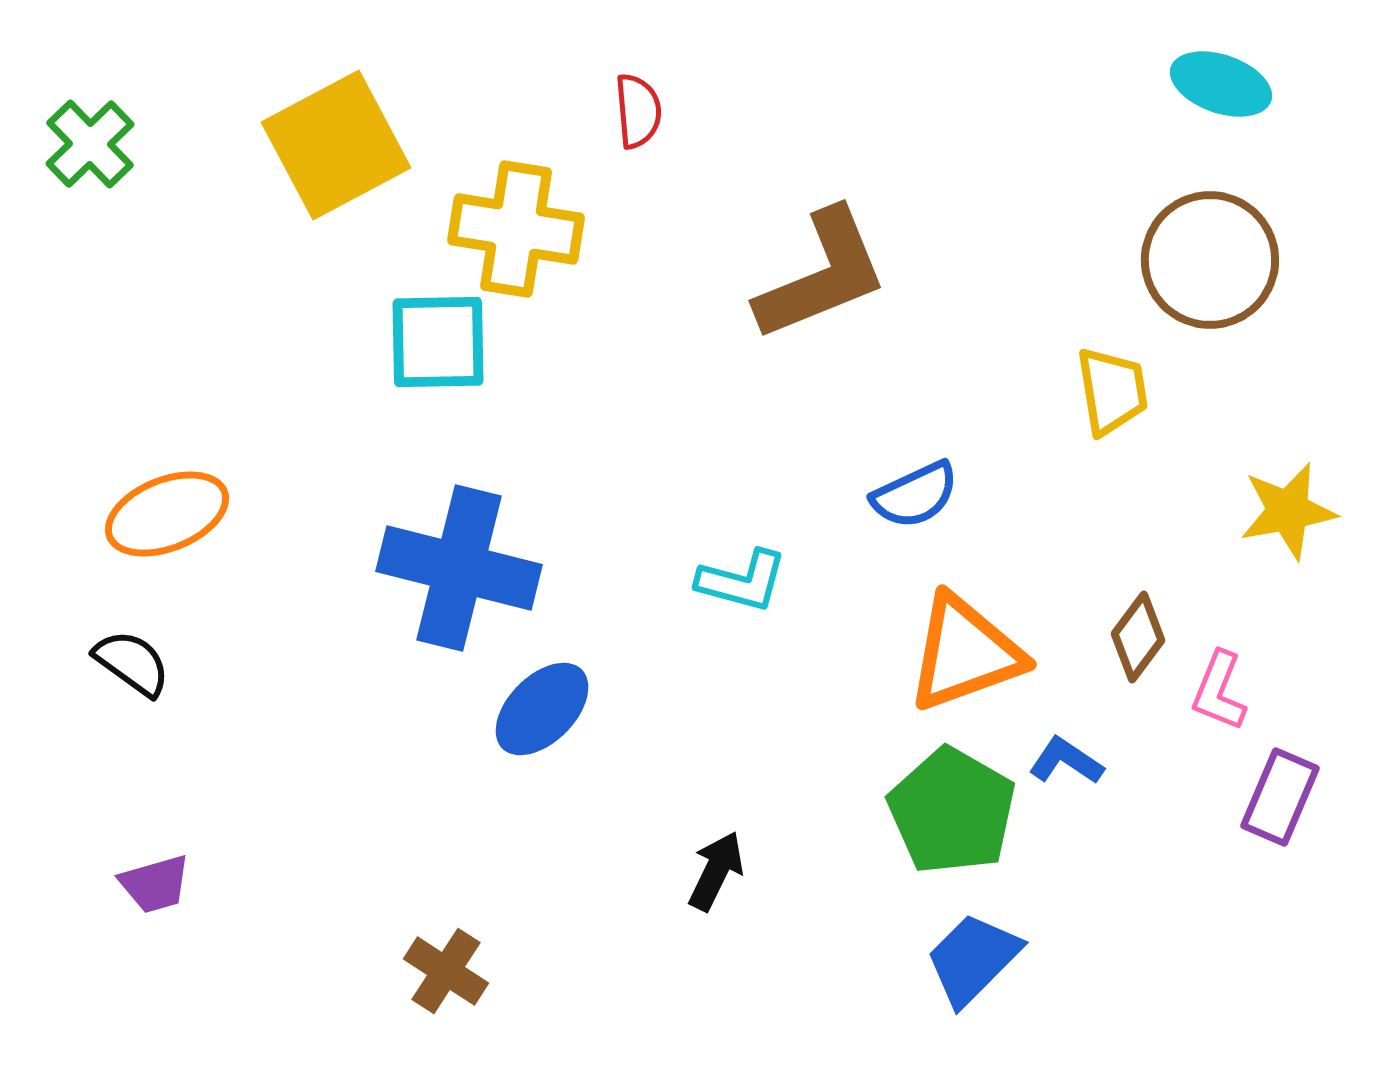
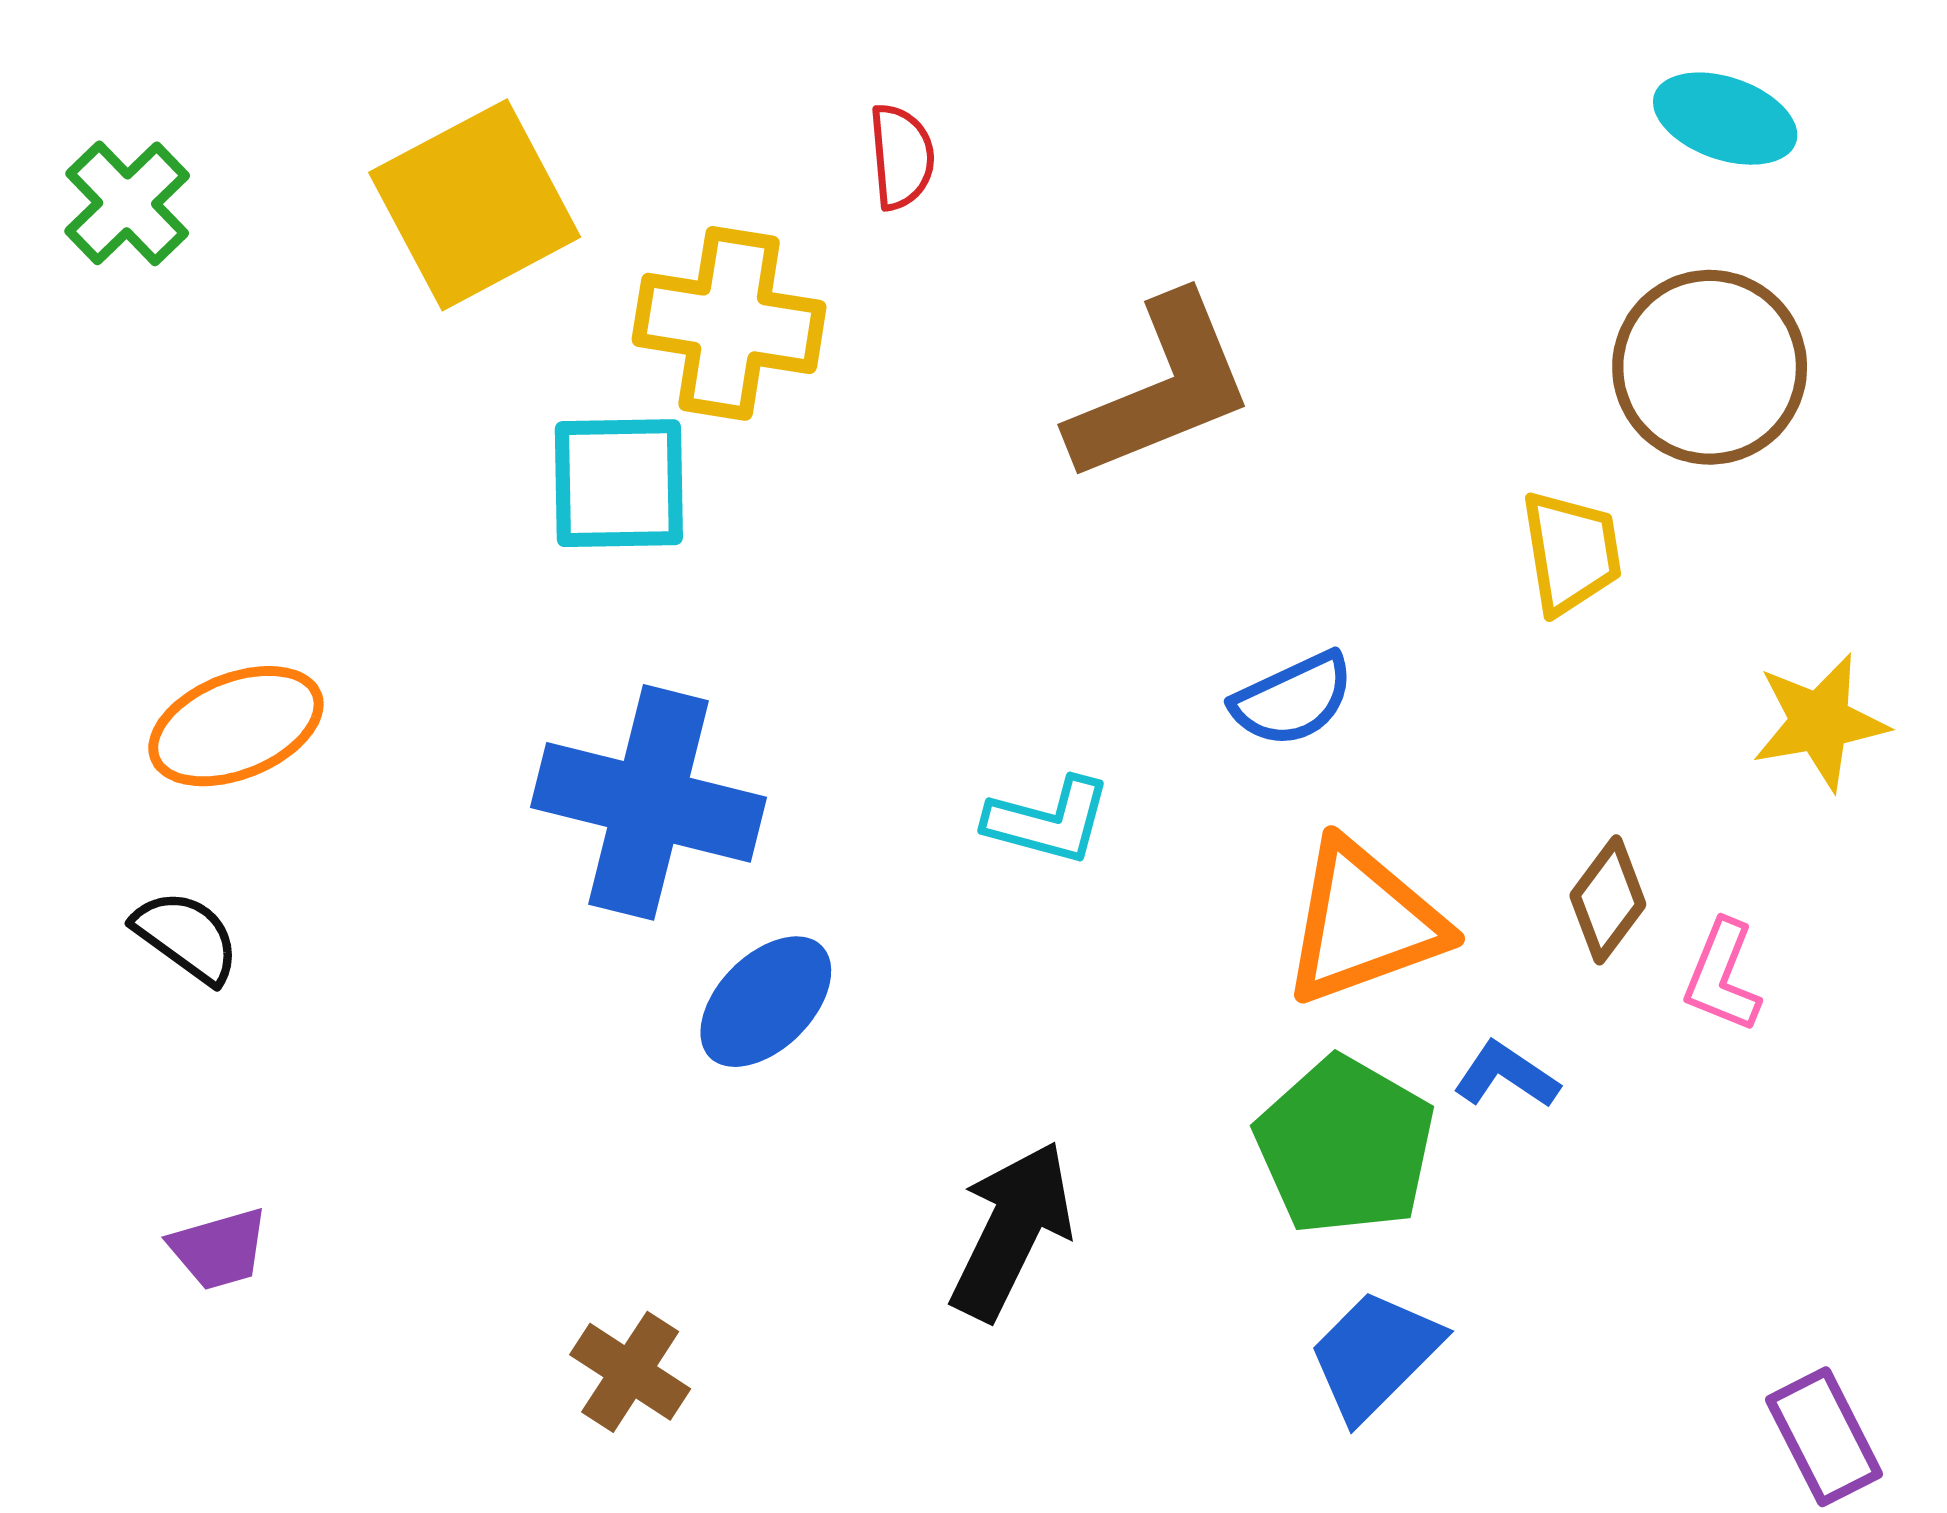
purple rectangle: (1280, 797) -> (1824, 1437), moved, turned -50
black arrow: (716, 871) -> (1012, 1231), size x1.6

